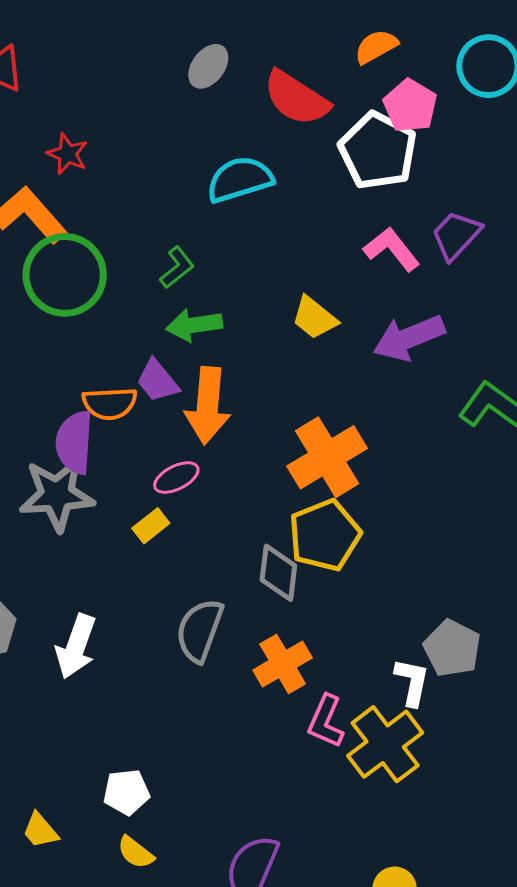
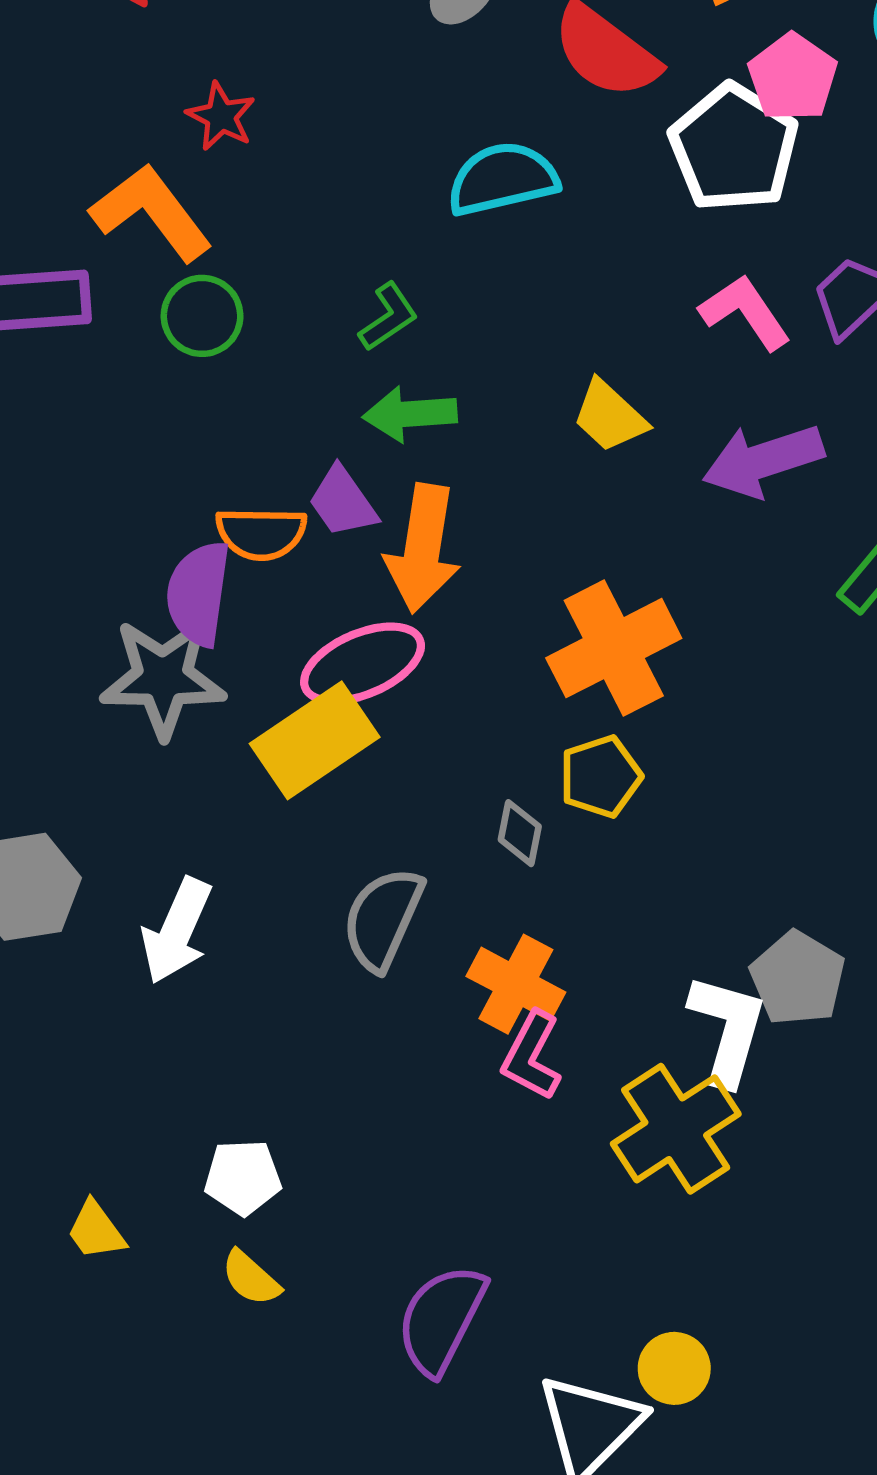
green circle: (65, 275) -> (202, 316), size x0.6
pink ellipse: (176, 478) -> (363, 664), size x1.6
yellow rectangle: (151, 526) -> (315, 740), size x2.0
yellow pentagon: (325, 535) -> (601, 777), size x0.7
gray diamond: (278, 573) -> (520, 833), size x0.7
orange cross: (283, 664) -> (516, 984), turned -36
white L-shape: (412, 682) -> (728, 1029), size x1.4
pink L-shape: (326, 721) -> (532, 1056), moved

